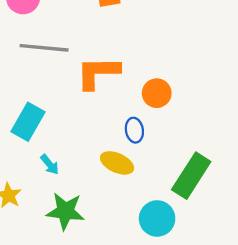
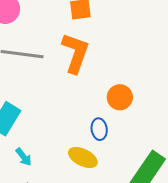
orange L-shape: (98, 73) -> (75, 53), moved, turned 108

